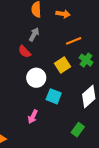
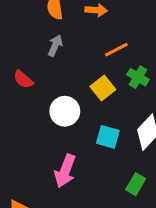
red semicircle: (25, 52) -> (23, 79), moved
cyan square: (54, 96) -> (108, 137), moved
pink arrow: (33, 117) -> (65, 171), size x1.5

